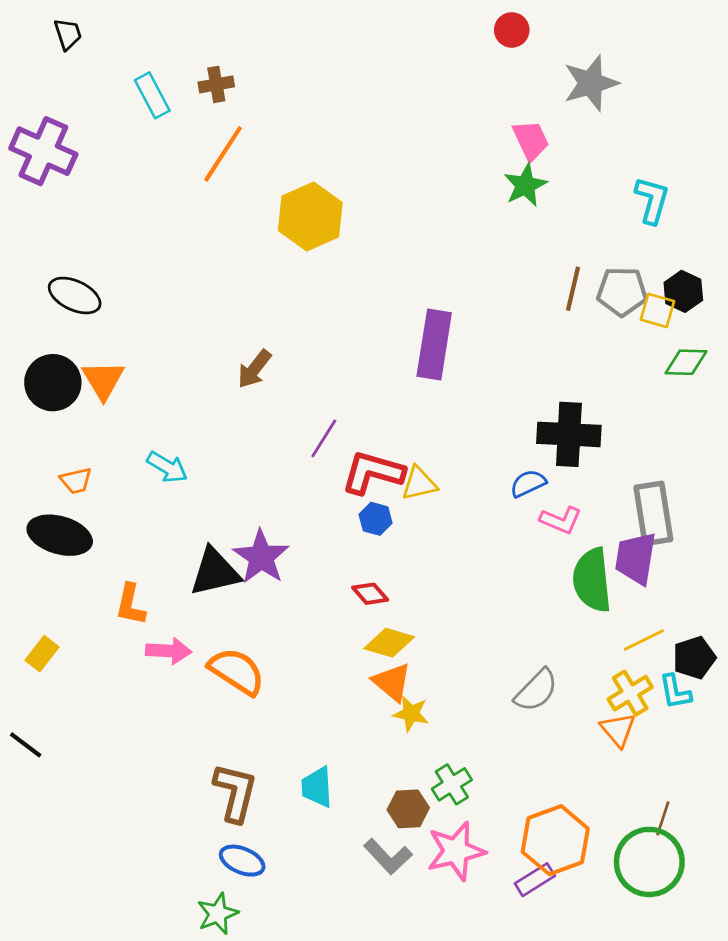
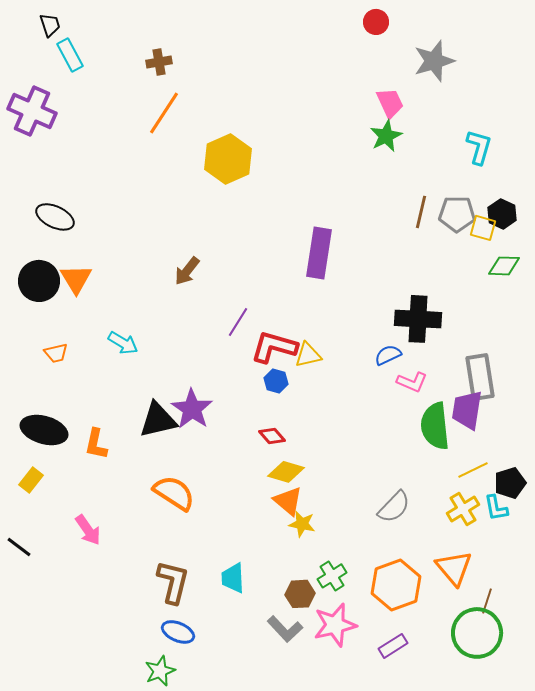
cyan rectangle: (152, 95) -> (70, 55), moved
black ellipse: (60, 535) -> (44, 430), moved
pink arrow: (169, 651) -> (88, 530), moved, turned 52
orange triangle: (618, 730) -> (454, 568), moved, size x1.4
orange hexagon: (555, 840) -> (396, 585), moved

